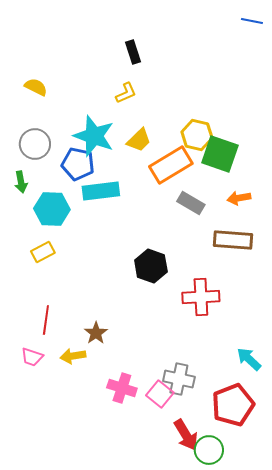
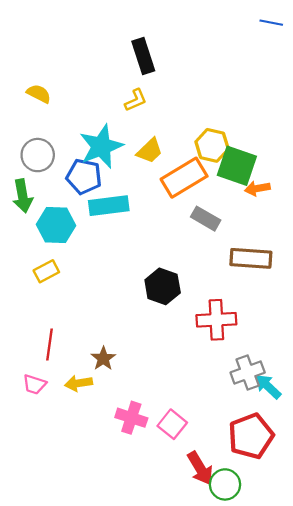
black rectangle: (133, 52) -> (143, 56), size x1.4
cyan star: (94, 136) -> (101, 146), turned 30
green arrow: (21, 182) -> (23, 196), size x1.4
orange arrow: (239, 198) -> (257, 188), moved
gray cross: (179, 379) -> (248, 373), moved, turned -32

